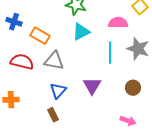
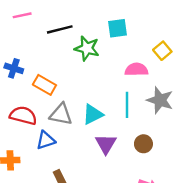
cyan triangle: (81, 32) -> (93, 114), moved
brown circle: (133, 88) -> (143, 144), moved
blue triangle: (58, 91) -> (46, 140), moved, turned 30

